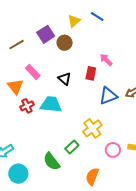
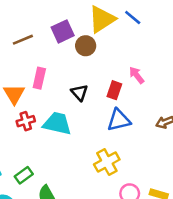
yellow triangle: (74, 21) -> (102, 19), size x1.6
pink rectangle: (33, 72) -> (39, 78), turned 49
blue triangle: (108, 96) -> (119, 120), moved
green rectangle: (72, 147) -> (24, 175), moved

